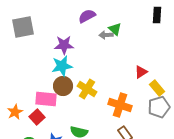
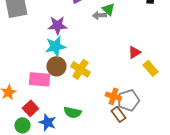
orange cross: (120, 105) -> (113, 96), moved, size x0.7
gray pentagon: (159, 107) -> (128, 100), moved
red square: (37, 117) -> (30, 108), moved

